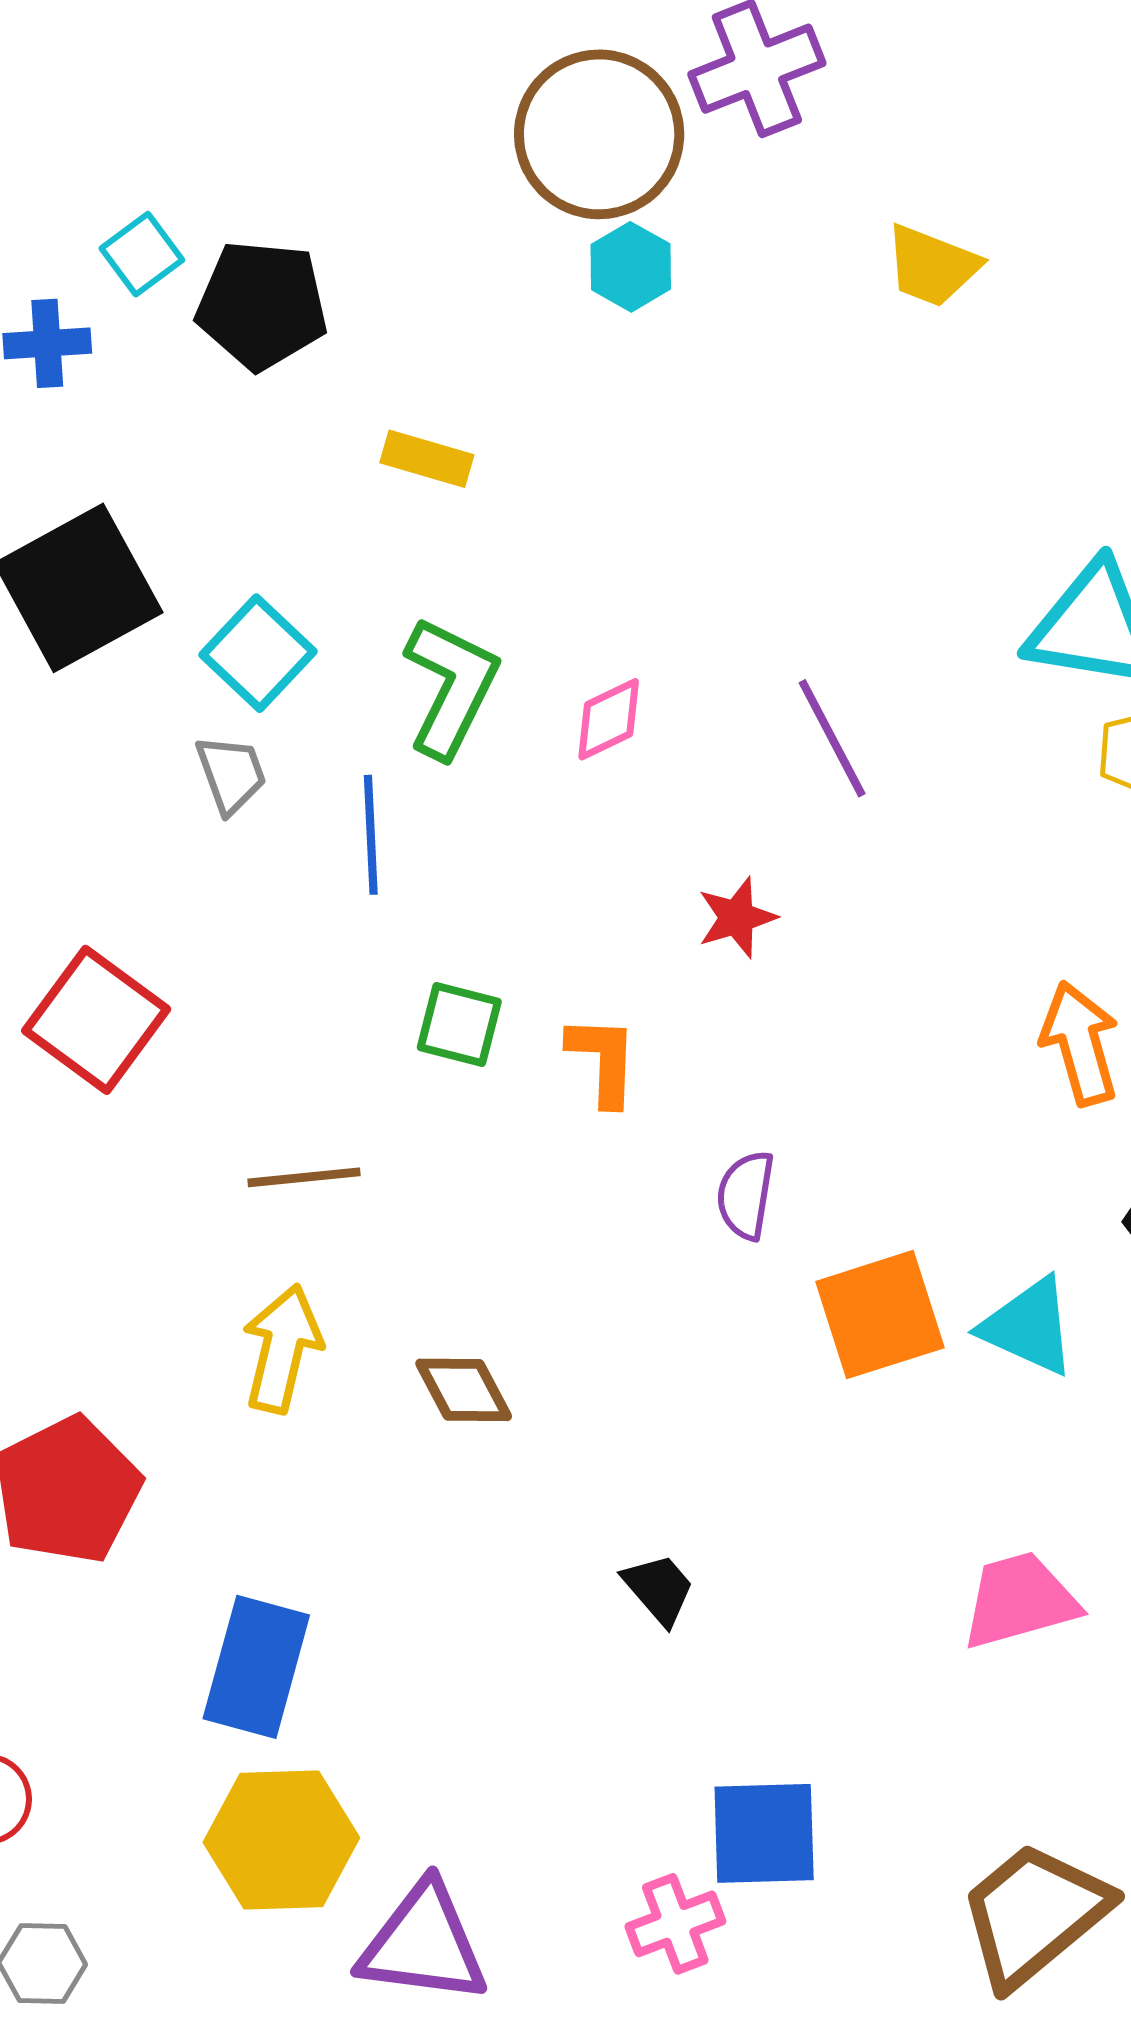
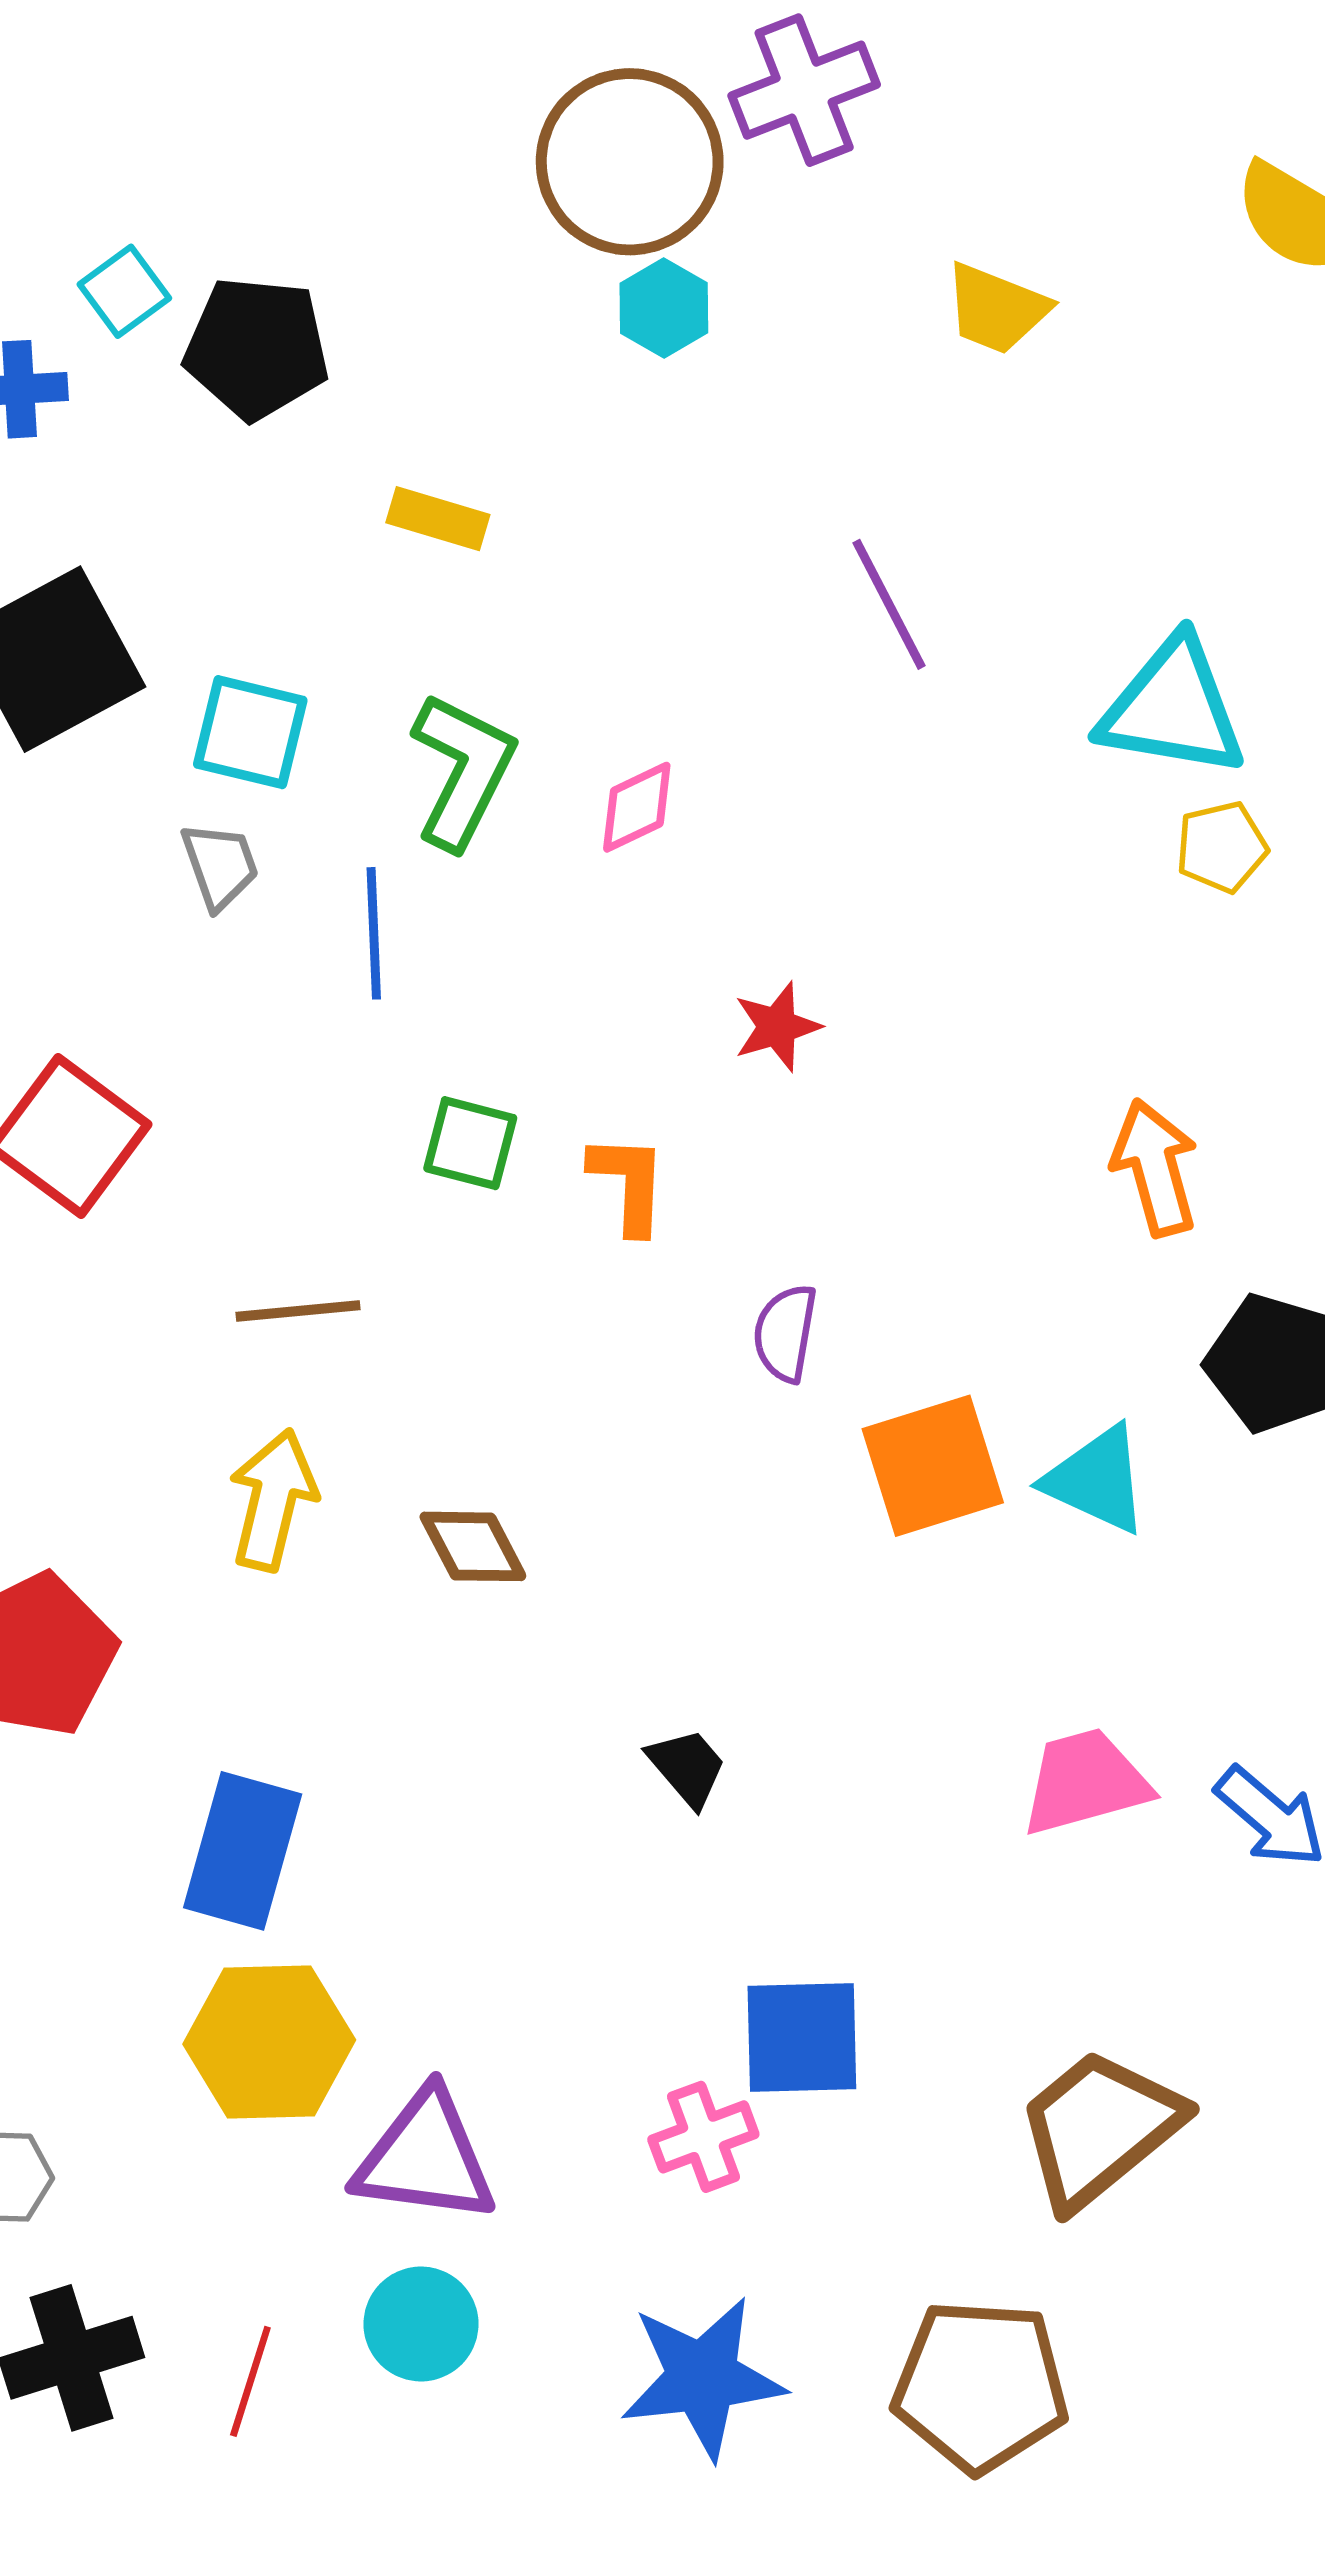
cyan square: (258, 653) -> (250, 732), turned -30
purple line: (832, 738) -> (889, 604), moved

